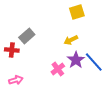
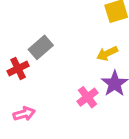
red cross: (12, 50) -> (18, 68), turned -32

